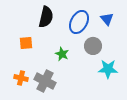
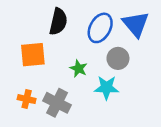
blue triangle: (107, 19) -> (136, 24), size x1.6
orange square: (26, 43) -> (33, 55), size x1.5
cyan star: (108, 69) -> (107, 88), moved

